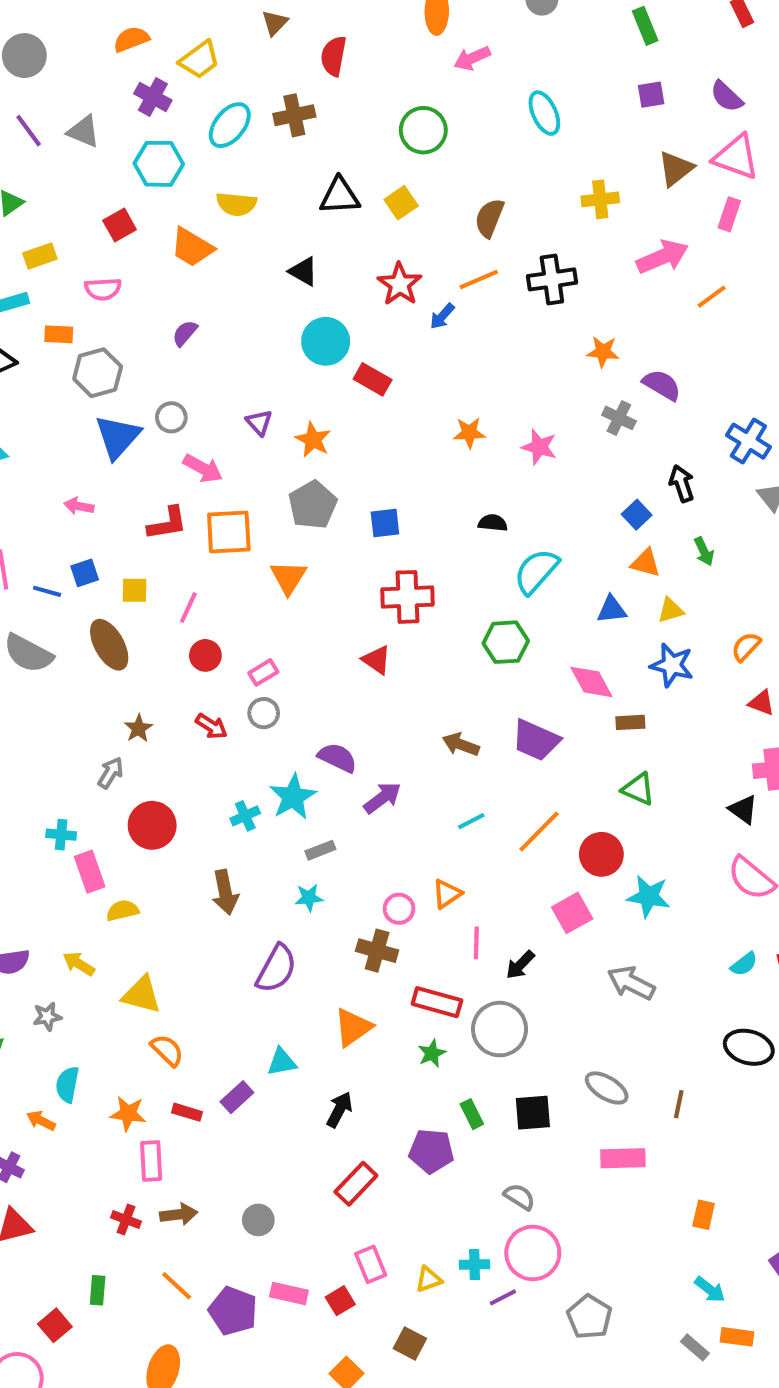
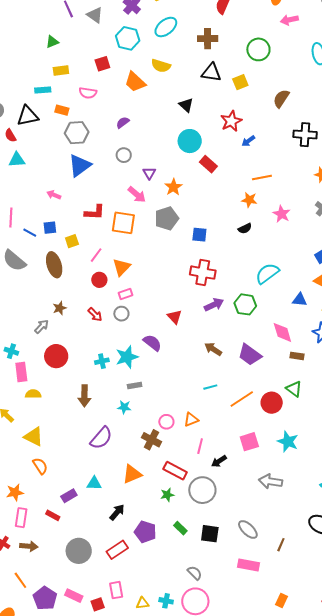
brown cross: (294, 115) -> (208, 39), moved
orange line: (479, 280) -> (262, 177), moved
gray circle: (171, 417) -> (124, 155), moved
pink arrow: (203, 468) -> (137, 195), moved
black semicircle: (493, 523) -> (245, 228), moved, turned 136
orange triangle: (288, 577) -> (122, 267), moved
yellow square: (135, 590) -> (72, 241), turned -32
red triangle: (377, 660) -> (175, 317), moved
purple arrow: (382, 798) -> (214, 305), moved
red circle: (601, 854) -> (272, 403), moved
gray arrow: (631, 983) -> (271, 481), turned -30
red rectangle: (187, 1112) -> (53, 515), moved
orange star: (128, 1114) -> (15, 492), turned -30
green rectangle: (472, 1114) -> (180, 528), turned -32
purple pentagon: (431, 1151) -> (145, 532), moved
gray circle: (258, 1220) -> (79, 551), moved, size x1.6

